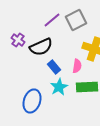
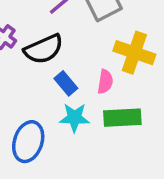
cyan star: (59, 87) -> (74, 118), turned 30

